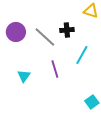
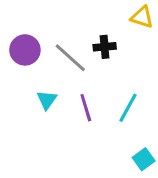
cyan line: (82, 55) -> (128, 108), moved
cyan triangle: (24, 76) -> (47, 100), moved

